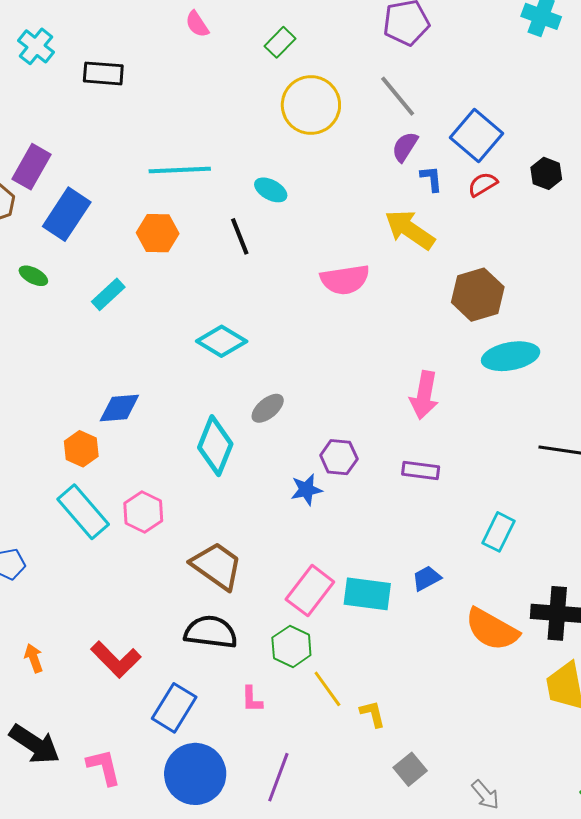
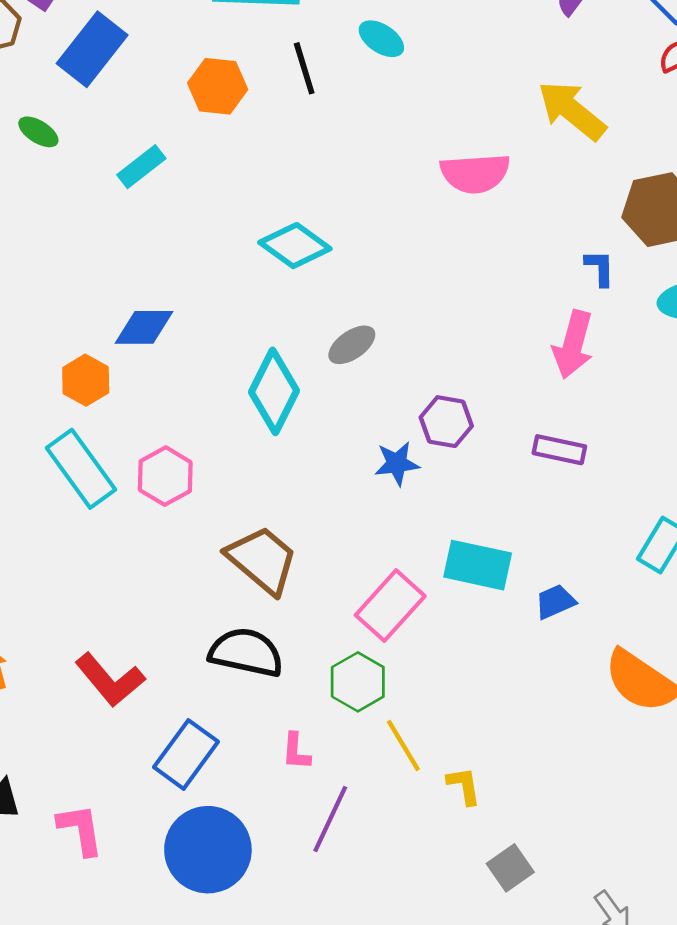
blue L-shape: (431, 179) -> (600, 268), moved
black line: (240, 236) -> (304, 68), moved
cyan rectangle: (367, 594) -> (478, 565), moved
purple line: (278, 777) -> (330, 819), moved

